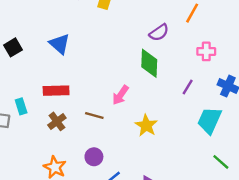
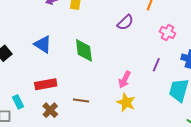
pink cross: (206, 51) -> (168, 32), turned 35
green diamond: (149, 63) -> (84, 50), moved
pink arrow: (120, 95) -> (125, 79), moved

